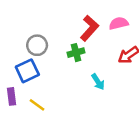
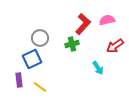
cyan arrow: (98, 82) -> (98, 68), moved

